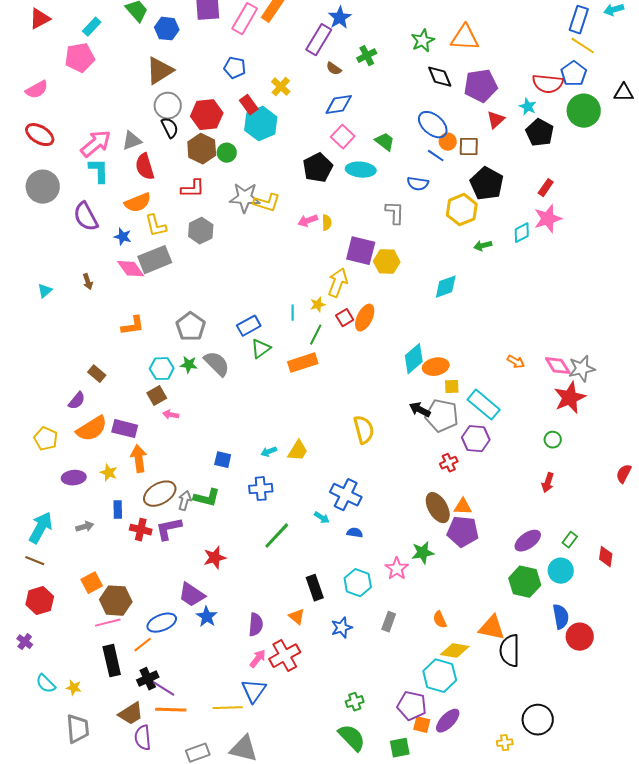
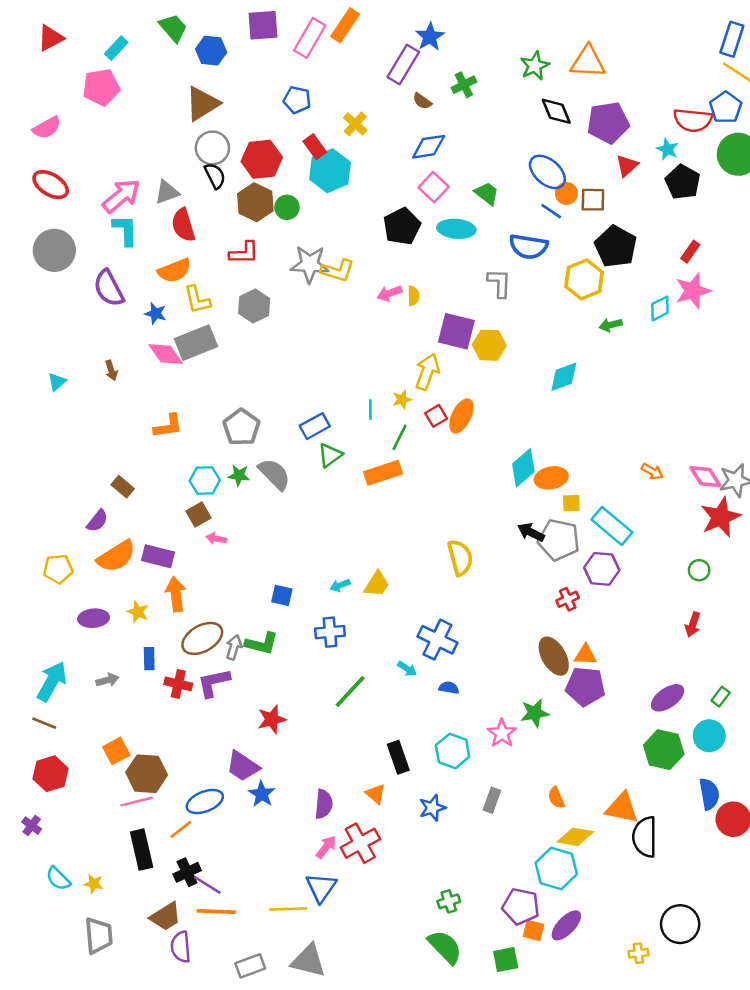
blue semicircle: (418, 184) -> (528, 247), size x1.4
yellow pentagon: (46, 439) -> (58, 569), turned -30

